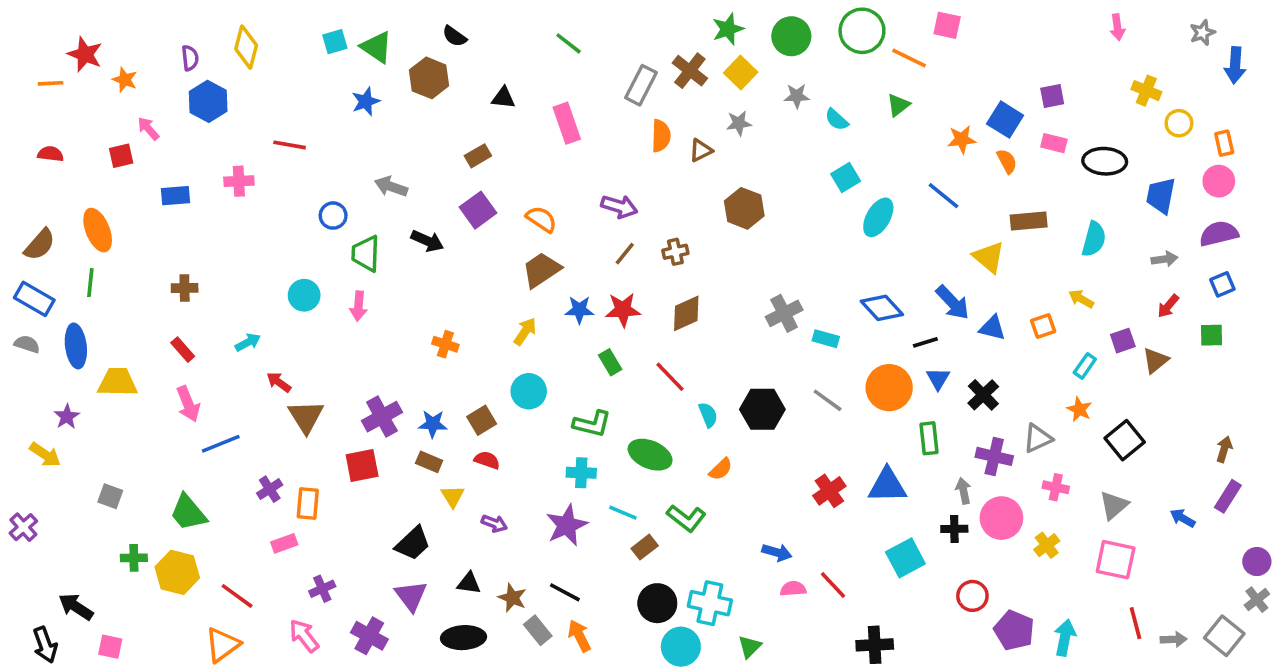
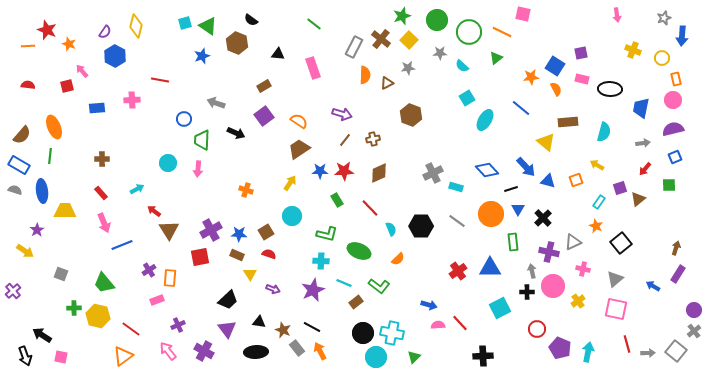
green circle: (862, 31) -> (469, 32), moved
purple semicircle: (190, 58) -> (105, 32), turned 40
yellow circle: (1179, 123) -> (662, 58), moved

